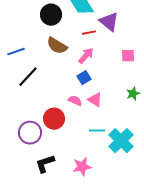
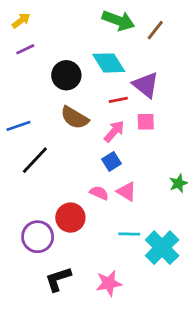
pink square: (128, 56) -> (146, 122), moved

